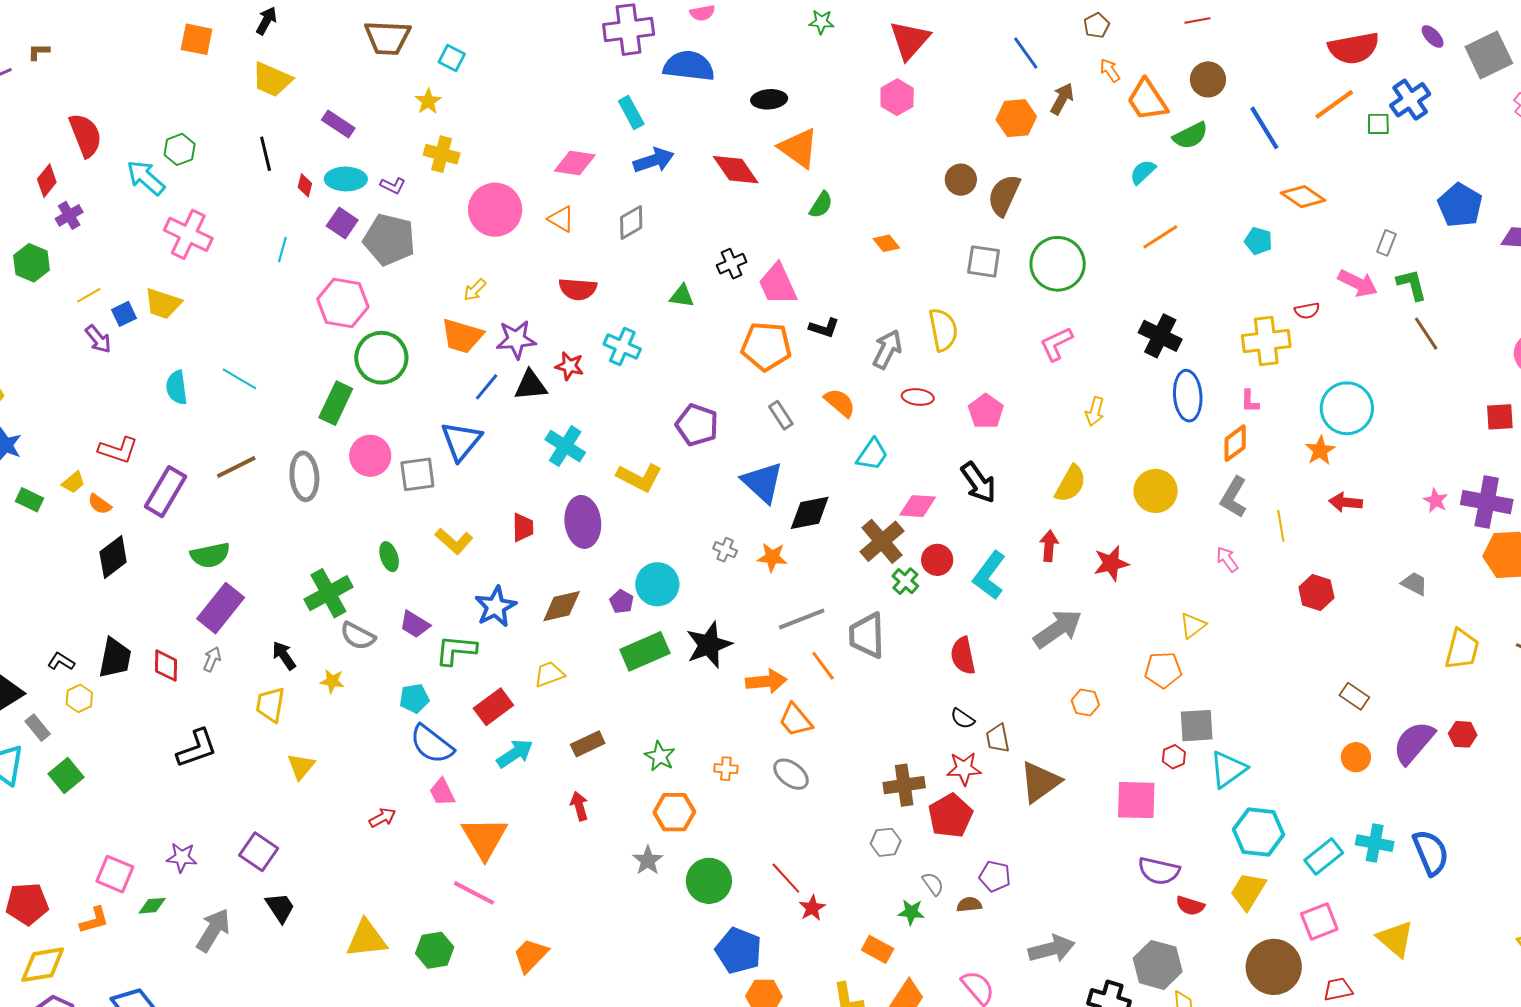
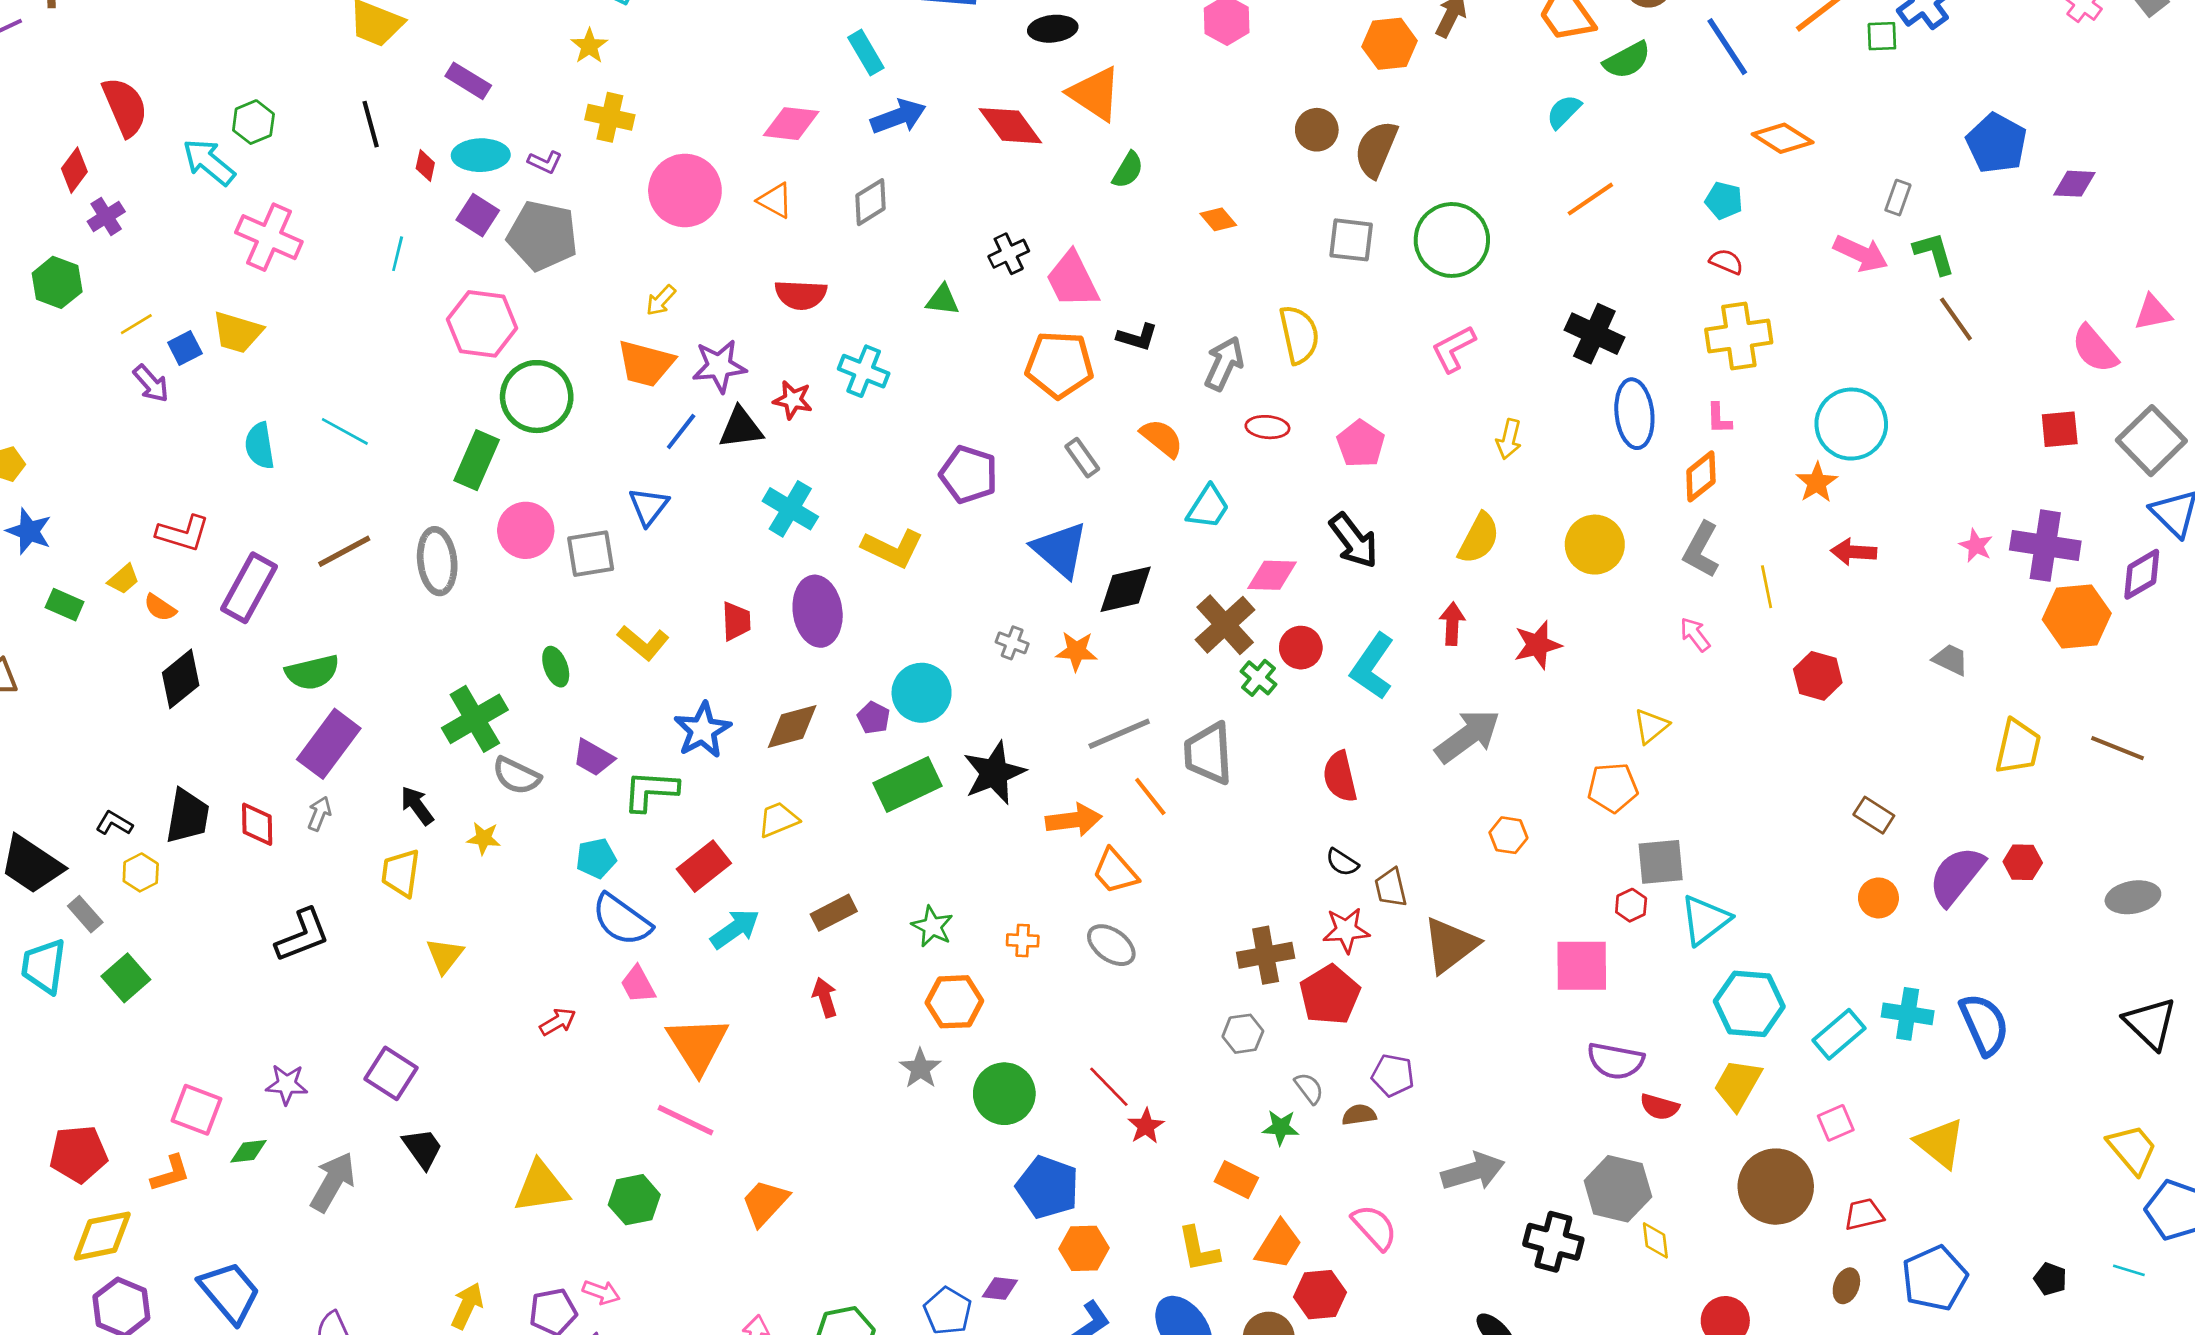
red semicircle: (1307, 311) -> (1726, 262), moved, turned -145
blue triangle: (461, 441) -> (649, 506), size x0.7
pink square: (1319, 922) -> (1836, 1123), size x0.7

